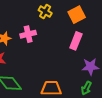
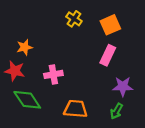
pink cross: (28, 34) -> (53, 74), moved

